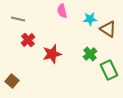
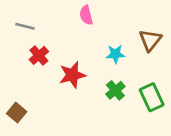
cyan star: (90, 19) -> (115, 54), moved
brown triangle: (108, 29) -> (150, 40), turned 36
green cross: (90, 54) -> (115, 90), moved

